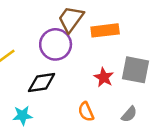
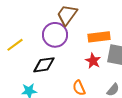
orange rectangle: (105, 30) -> (99, 37), moved

